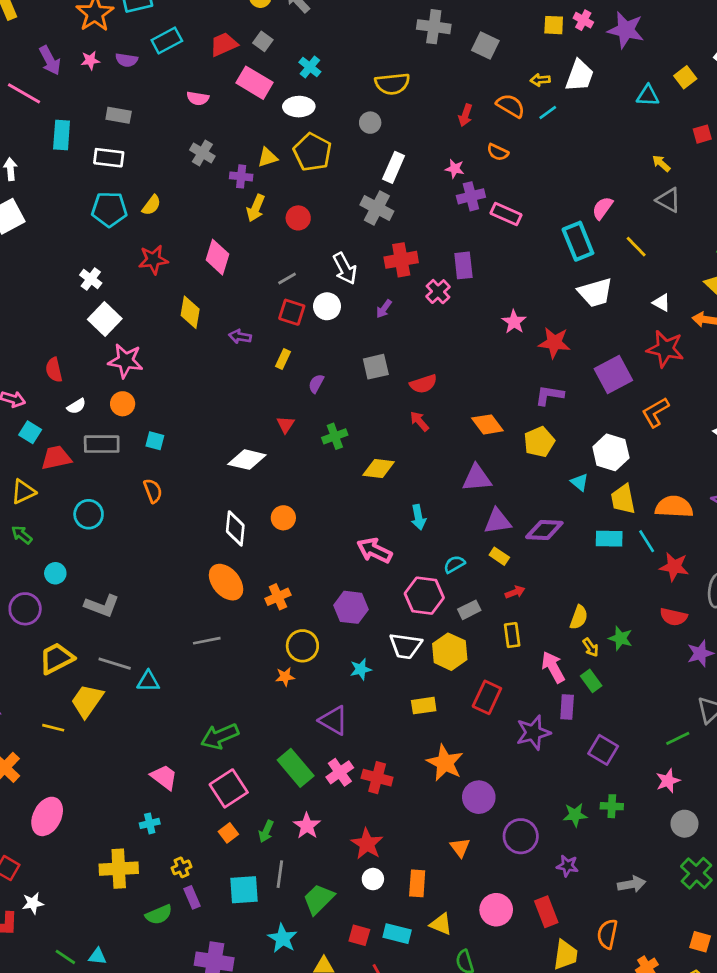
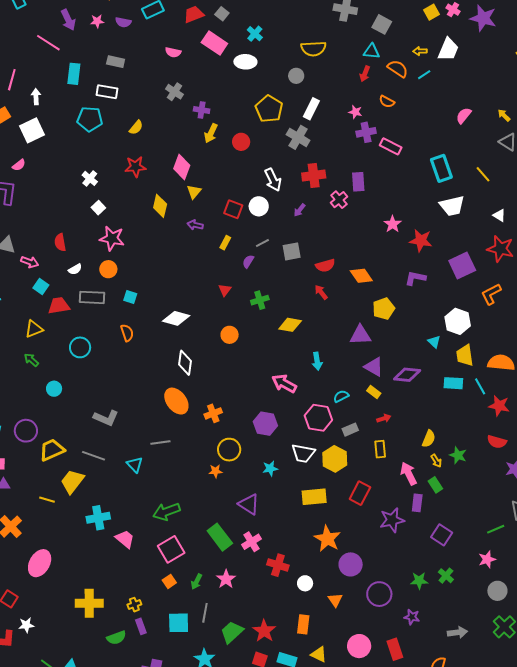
yellow square: (554, 25) -> (432, 12), turned -35
cyan triangle: (648, 96) -> (372, 51), moved
yellow pentagon: (312, 152) -> (269, 109), moved
yellow triangle: (268, 157) -> (194, 192), moved, turned -35
pink semicircle: (602, 208) -> (464, 116), moved
cyan pentagon: (109, 209) -> (90, 119), moved
gray line: (287, 278) -> (262, 243), moved
white square: (105, 319) -> (98, 208), size x0.6
orange diamond: (487, 424) -> (361, 276), moved
yellow pentagon: (539, 442) -> (384, 309), moved
white diamond: (247, 460) -> (176, 318), moved
orange circle: (283, 518) -> (230, 335), moved
purple triangle: (498, 521) -> (374, 367), turned 35
gray L-shape: (102, 606) -> (106, 418), moved
purple circle: (25, 609) -> (26, 431), moved
cyan triangle: (148, 681) -> (135, 465), moved, turned 42
yellow rectangle: (424, 706) -> (314, 497), size x1.4
red cross: (377, 778) -> (278, 565), moved
green cross: (612, 806) -> (446, 576), turned 35
cyan cross: (150, 823) -> (98, 518), moved, size x1.6
red star: (367, 844) -> (264, 631), moved
white circle: (373, 879) -> (305, 583), moved

